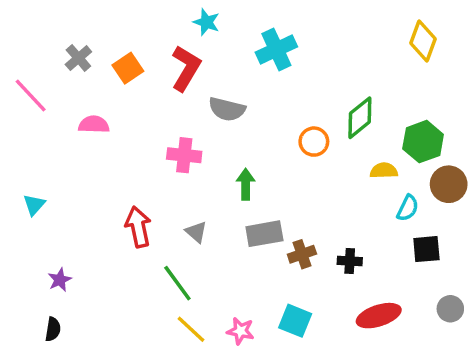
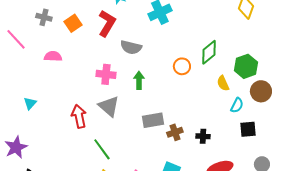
gray cross: (78, 58) -> (44, 17), turned -35
yellow semicircle: (384, 171) -> (223, 83), turned -112
green arrow: (246, 184) -> (139, 80), moved
cyan triangle: (34, 205) -> (30, 103), moved
gray triangle: (196, 232) -> (109, 106), moved, size x1.6
purple star: (60, 280) -> (16, 147), moved, size x1.6

